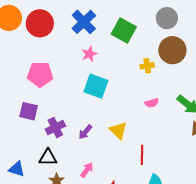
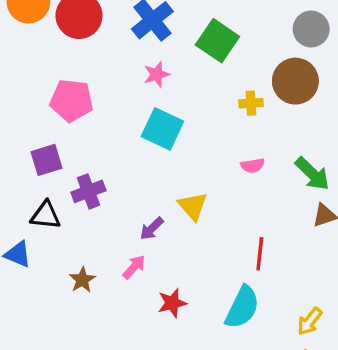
gray circle: (167, 18) -> (311, 29), moved
purple square: (29, 111) -> (46, 160), turned -36
purple arrow: (85, 132) -> (152, 229), moved
red line: (142, 155) -> (260, 254), moved
black triangle: (48, 157) -> (46, 215), moved

